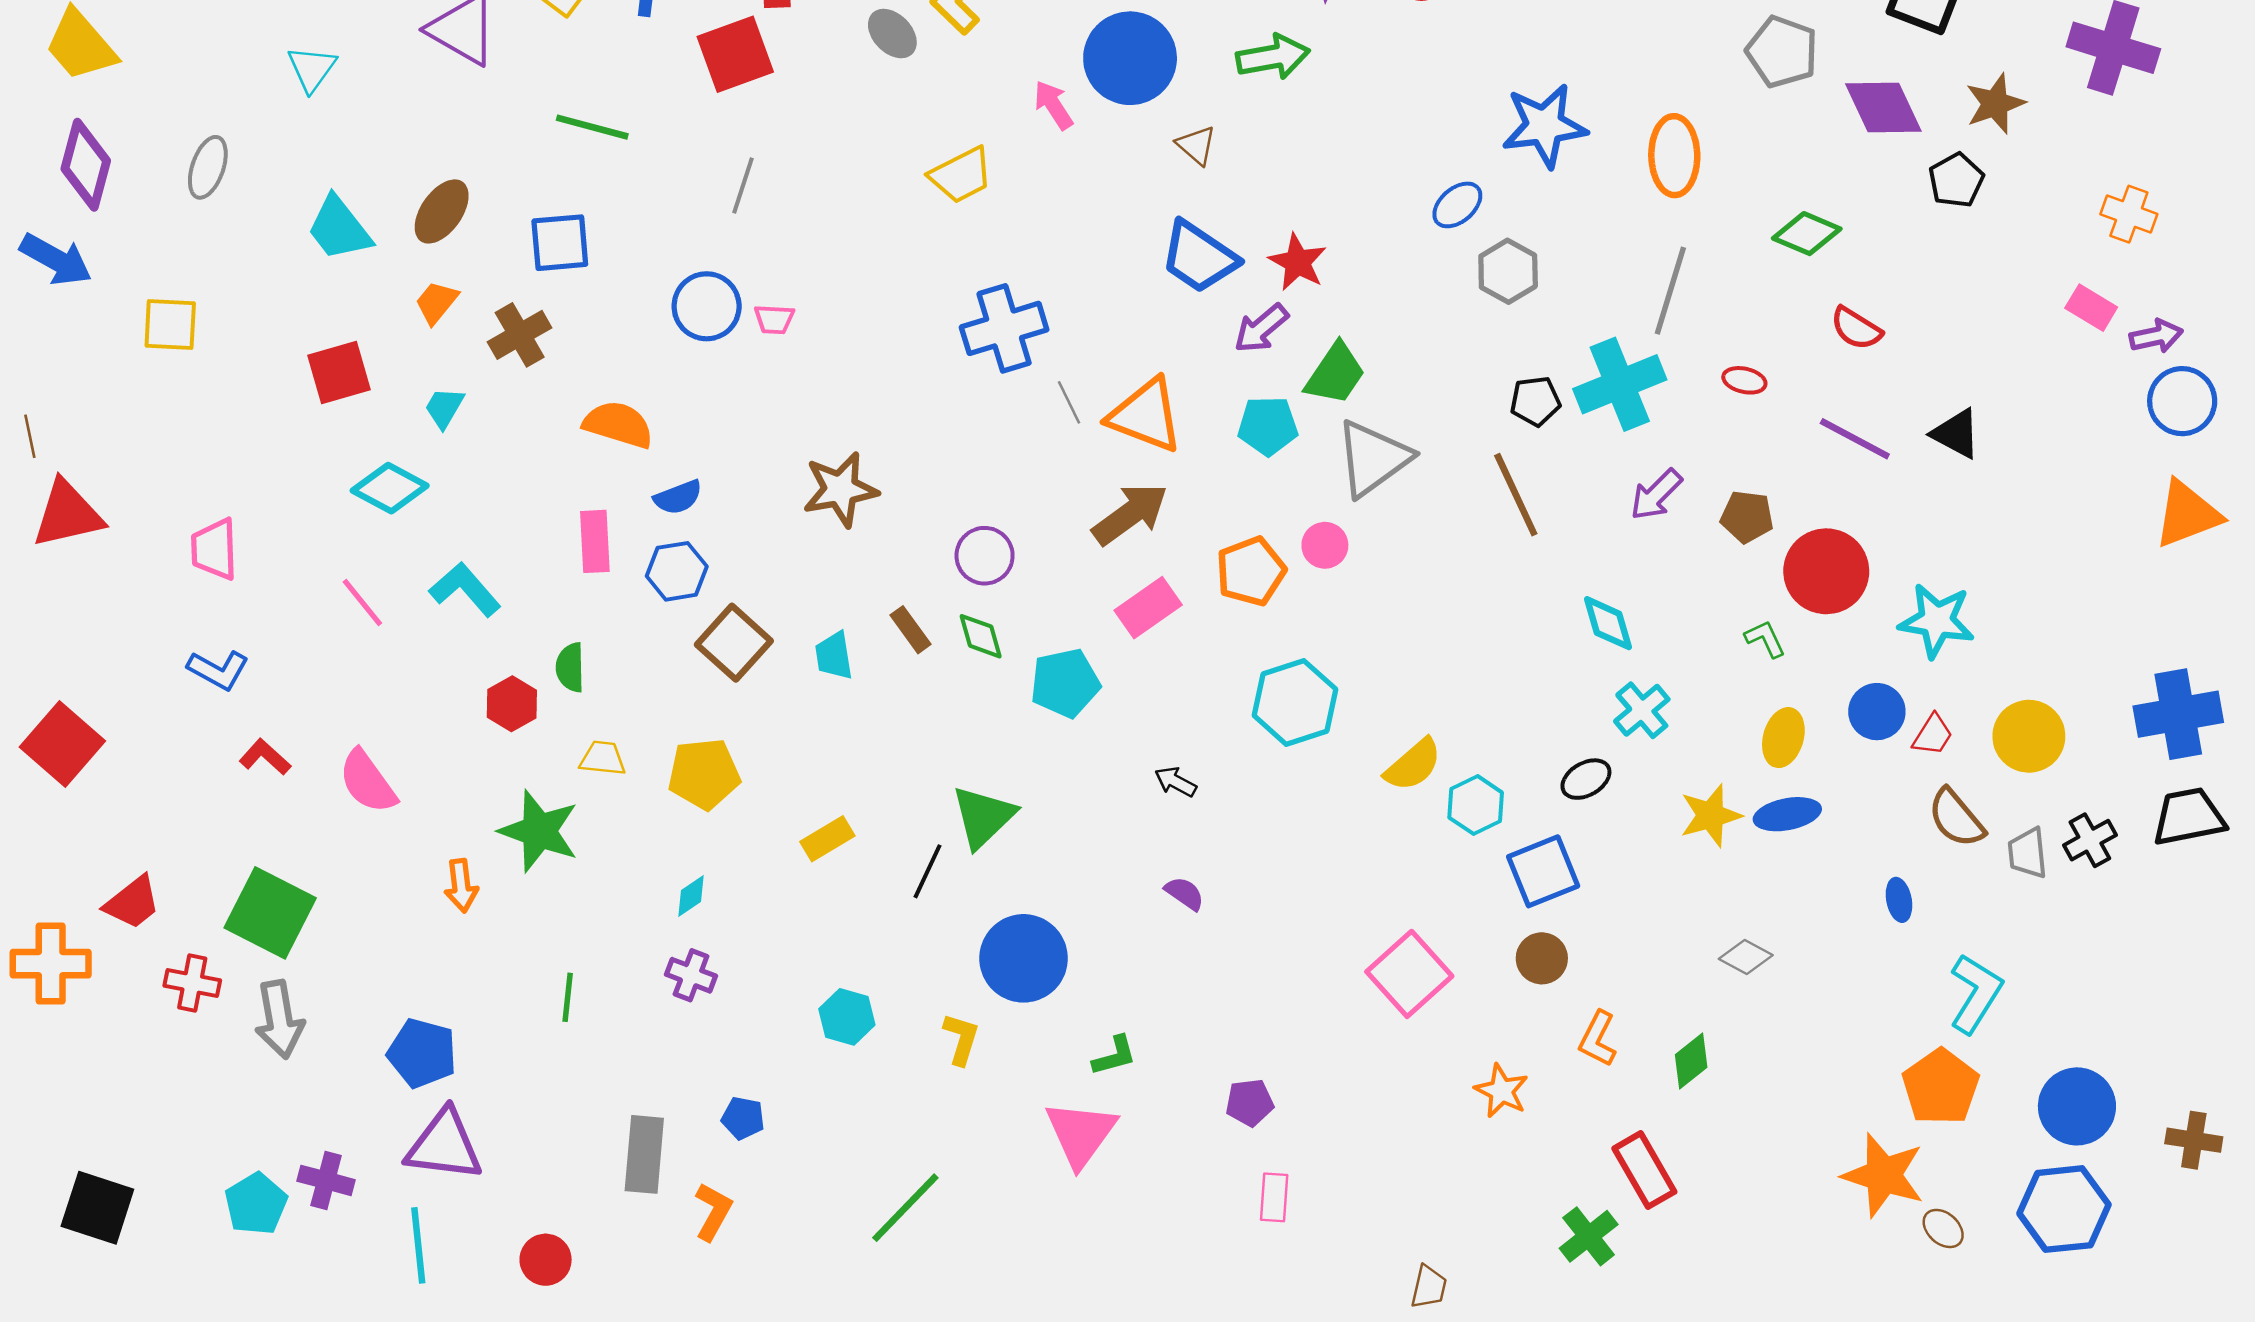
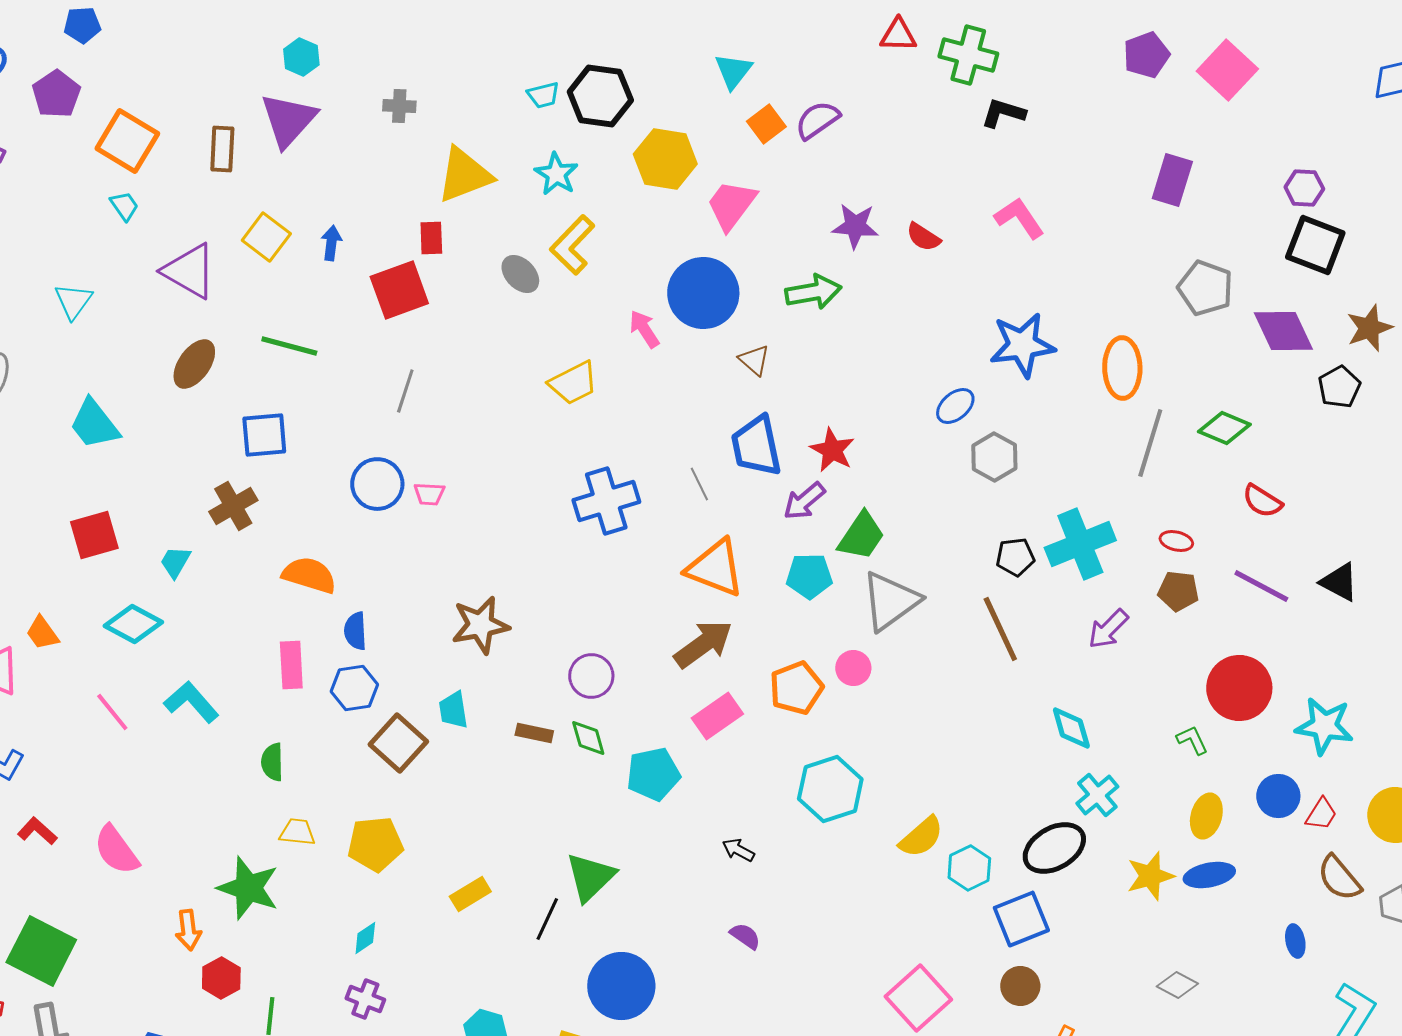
brown ellipse: (442, 211) -> (194, 364), moved
blue trapezoid: (1199, 257) -> (756, 446), turned 44
gray line: (1670, 291) -> (1150, 443), moved
orange trapezoid: (436, 302) -> (42, 633), moved, turned -75
gray line: (1069, 402) -> (699, 484), moved
blue semicircle: (678, 497) -> (355, 631), turned 108
brown pentagon: (1747, 517) -> (1178, 591), moved
brown rectangle: (911, 630) -> (534, 733), turned -42
cyan trapezoid: (834, 656) -> (453, 710), moved
red hexagon: (512, 704) -> (221, 978), moved
black ellipse: (1586, 779) -> (1054, 848), size x1.6

